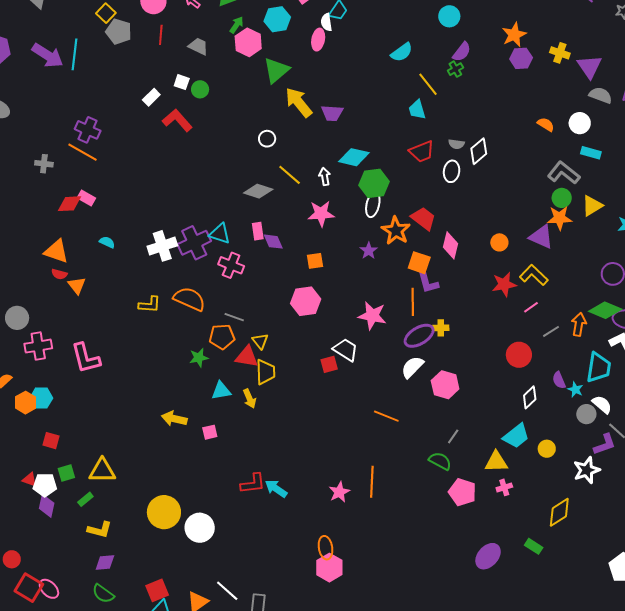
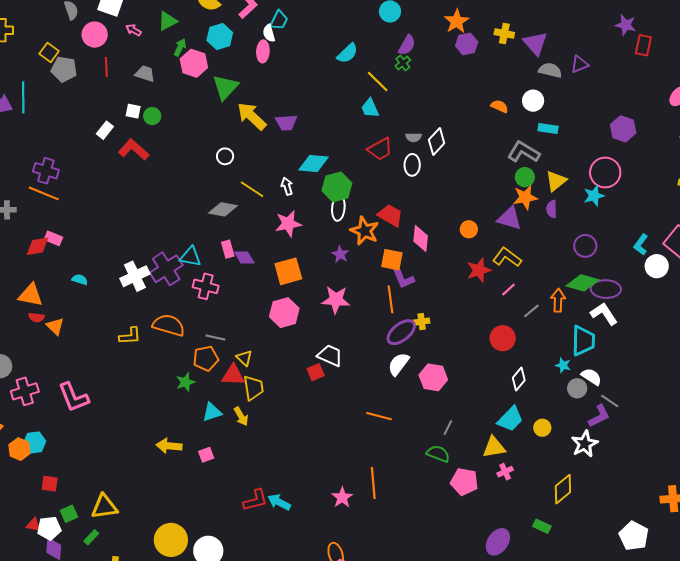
orange square: (315, 261) -> (288, 271), size x1.6
pink star: (372, 316) -> (336, 300), moved
purple semicircle: (559, 380) -> (552, 209), moved, turned 30

